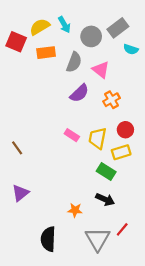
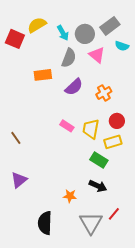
cyan arrow: (64, 25) -> (63, 33), moved
orange rectangle: (46, 53) -> (43, 75), moved
pink triangle: (101, 70) -> (97, 55), moved

